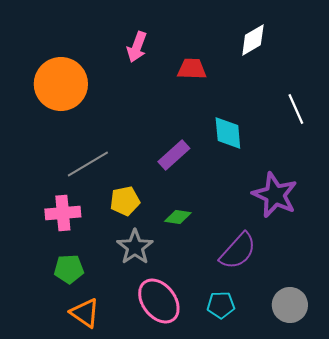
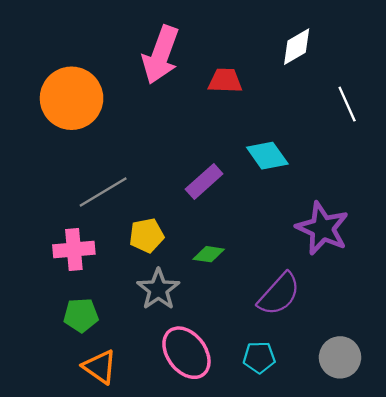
pink arrow: (137, 47) -> (161, 55), size x1.6
white line: (296, 109) -> (347, 104), moved
cyan diamond: (228, 133) -> (267, 156), turned -30

